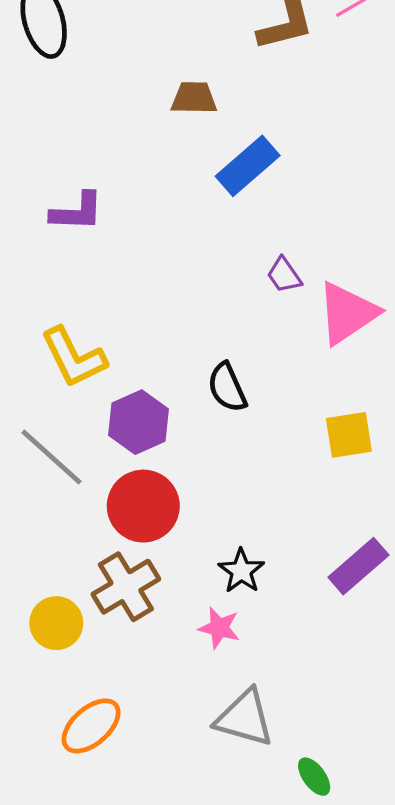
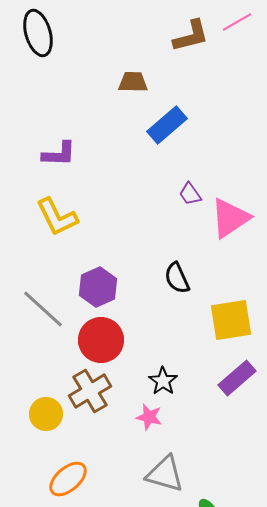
yellow L-shape: (74, 357) -> (57, 217), moved
black semicircle: (227, 387) -> (177, 278), moved
yellow square: (349, 435) -> (231, 320), moved, size x1.4

